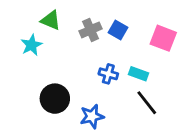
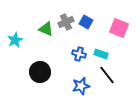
green triangle: (51, 20) -> (46, 29), moved
cyan star: (32, 45) -> (15, 40), moved
blue star: (92, 116) -> (81, 86), moved

